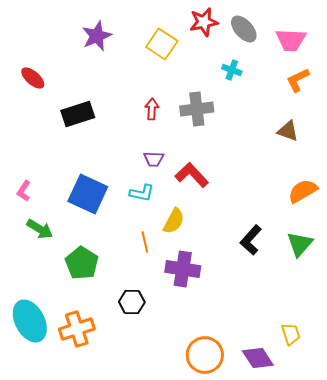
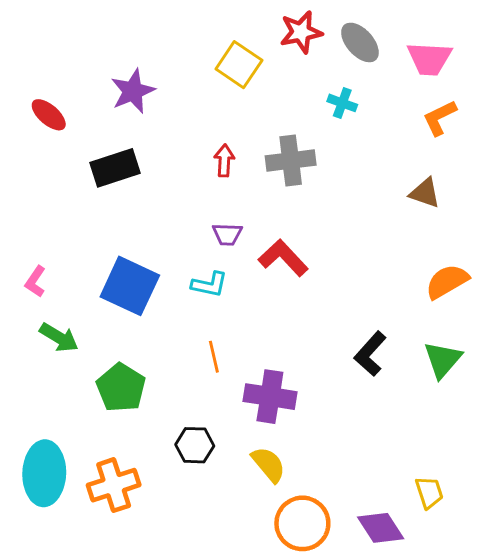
purple star: (97, 36) -> (133, 91), moved
yellow semicircle: (174, 221) -> (268, 464), moved, turned -68
cyan ellipse: (30, 321) -> (44, 473), turned 30

